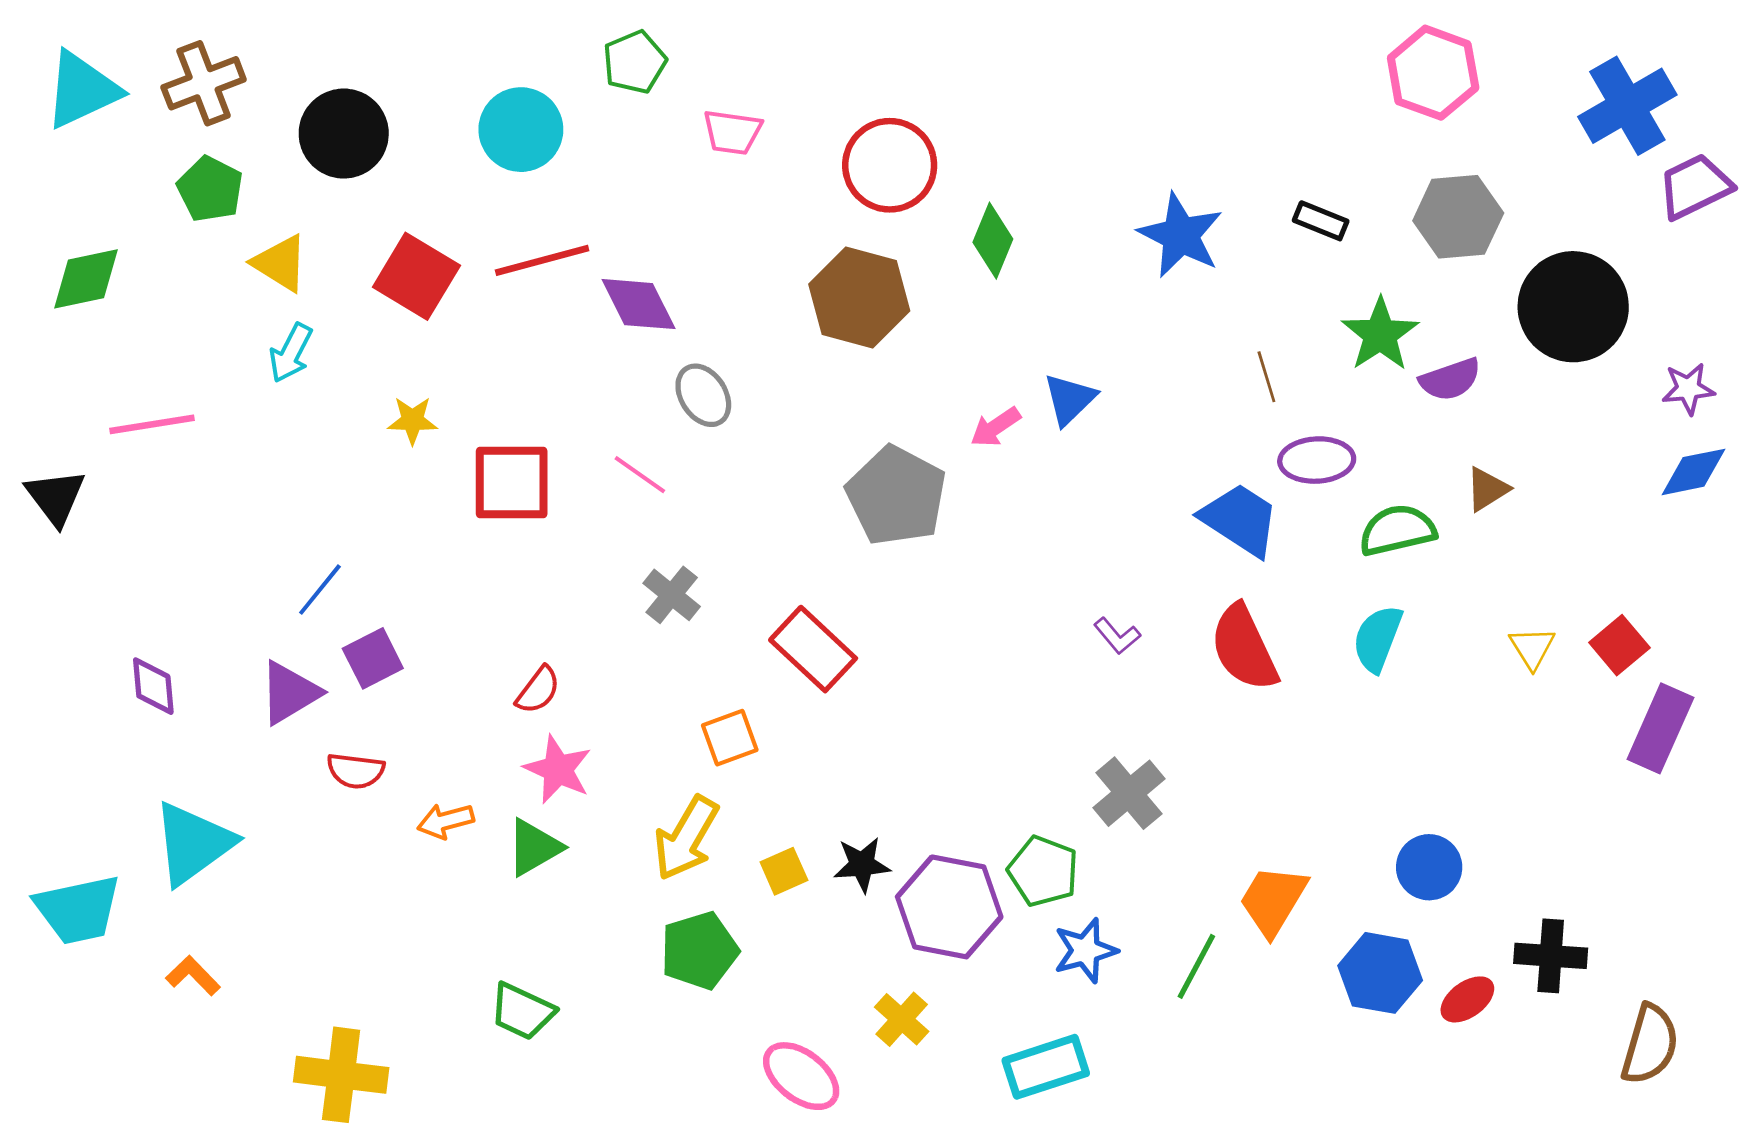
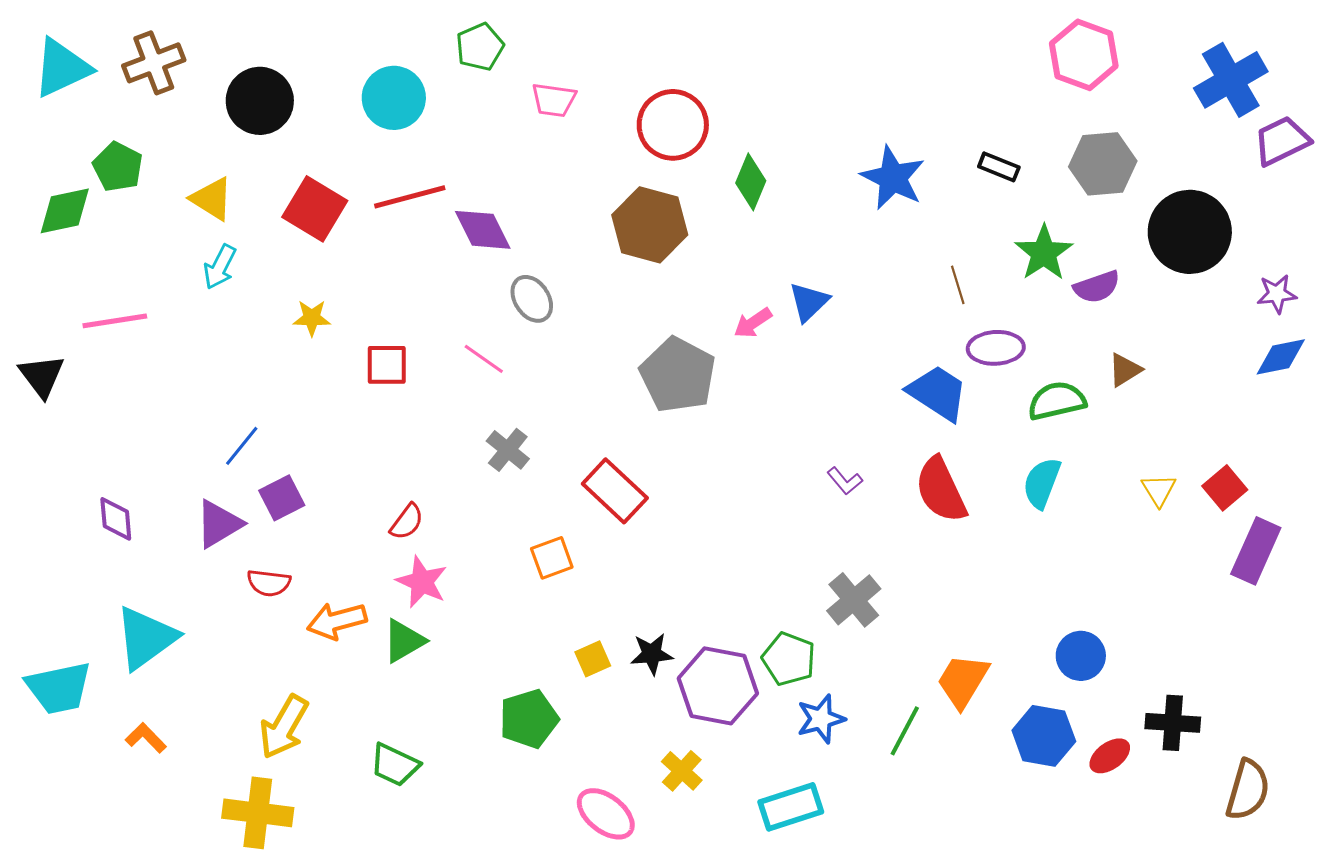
green pentagon: (210, 189) -> (118, 167), moved
red square: (512, 483) -> (387, 365), size x0.7
orange arrow: (446, 821) -> (337, 621), size x1.4
yellow arrow: (686, 838) -> (284, 727), moved

